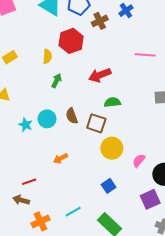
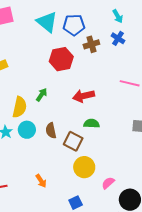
blue cross: (126, 11) -> (118, 38), turned -32
yellow semicircle: (47, 56) -> (20, 107), moved, size x1.5
orange arrow: (61, 158) -> (41, 181), moved, turned -104

